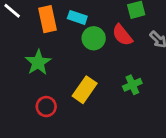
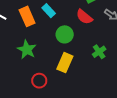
cyan rectangle: (77, 17) -> (49, 11), turned 40
green circle: (94, 38) -> (65, 34), moved

